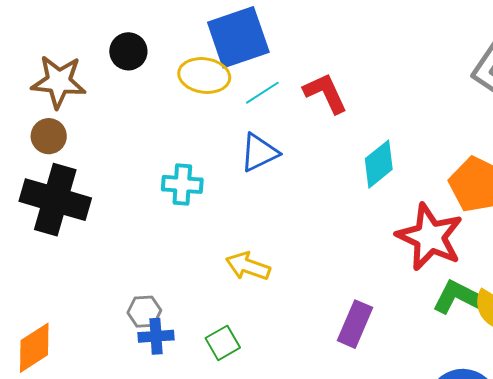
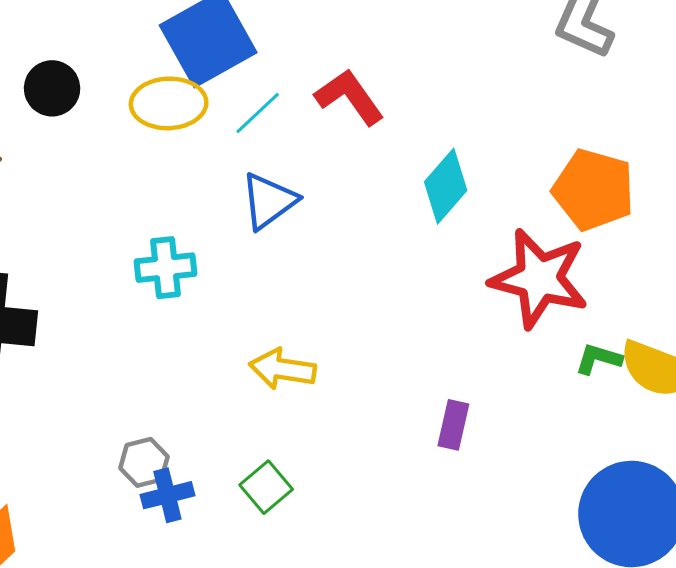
green L-shape: (460, 298) -> (598, 359), size x0.6
purple rectangle: (355, 324) -> (453, 425), size x0.7

